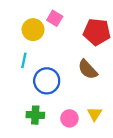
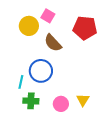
cyan line: (24, 60) -> (21, 82), moved
brown semicircle: (88, 69) -> (53, 43), moved

